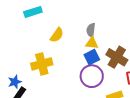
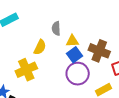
gray semicircle: (91, 30) -> (56, 28), moved
yellow semicircle: (57, 35) -> (40, 47), moved

